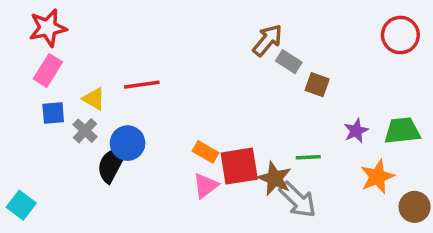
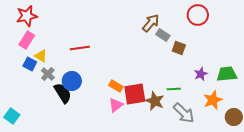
red circle: (400, 35) -> (198, 15), moved
yellow triangle: (94, 99) -> (41, 56), moved
blue square: (53, 113) -> (30, 64), turned 32
black semicircle: (112, 164) -> (63, 93), turned 120
gray arrow: (298, 200) -> (184, 113), moved

